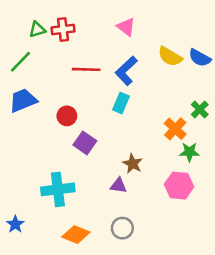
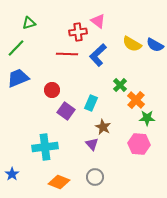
red cross: (63, 29) -> (78, 32), moved
cyan rectangle: (121, 103) -> (91, 103), moved
green cross: (200, 109) -> (120, 85), moved
purple triangle: (118, 186) -> (92, 144), turned 40

